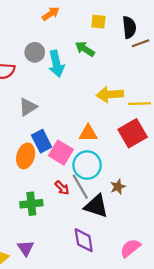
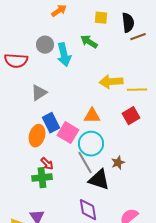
red square: (133, 133) -> (131, 116), size x0.7
red arrow: (62, 188) -> (47, 164), moved

